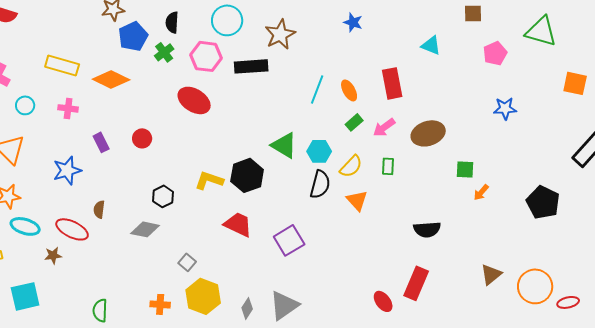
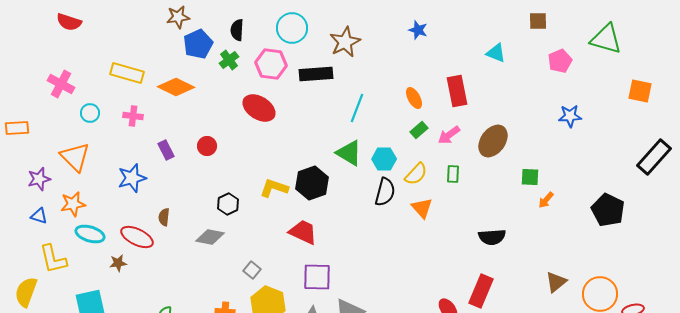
cyan line: (317, 89) -> (357, 108), moved
brown ellipse: (428, 133) -> (493, 141), turned -36
purple square: (289, 240) -> (317, 277), moved, turned 32

